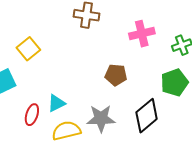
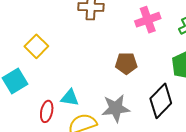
cyan triangle: (56, 103) -> (70, 98), turned 42

